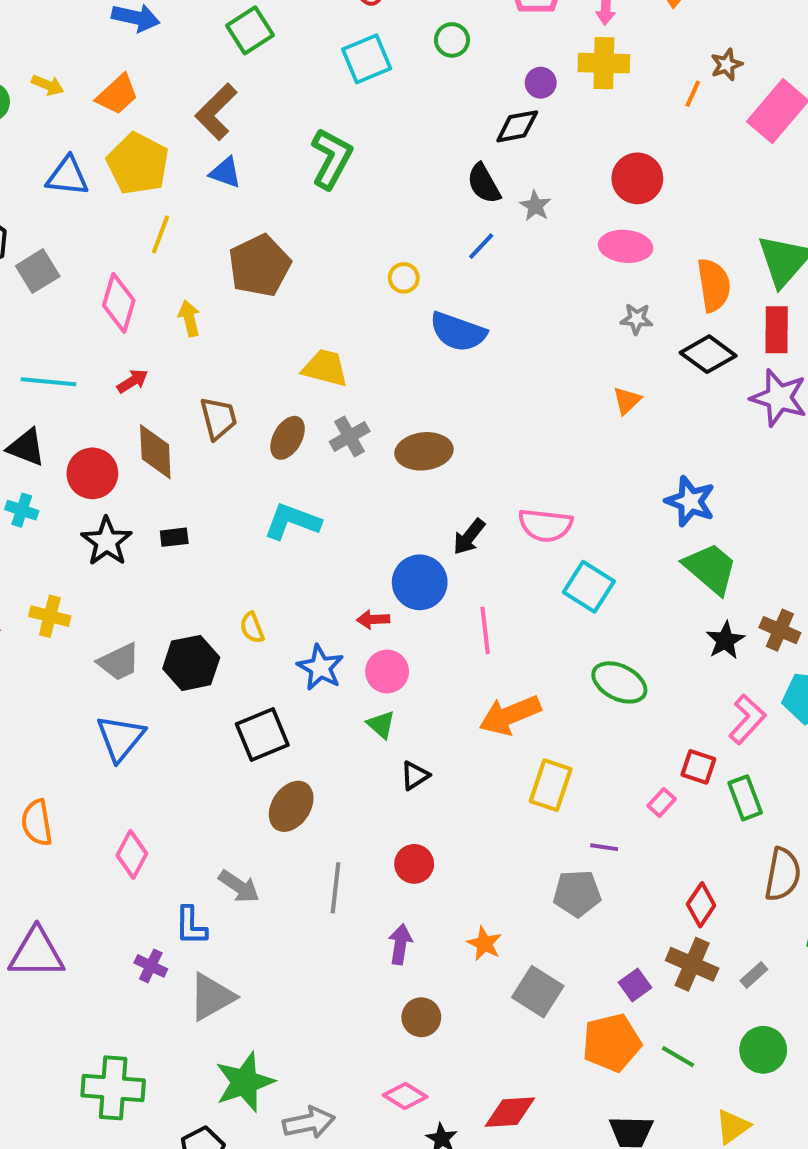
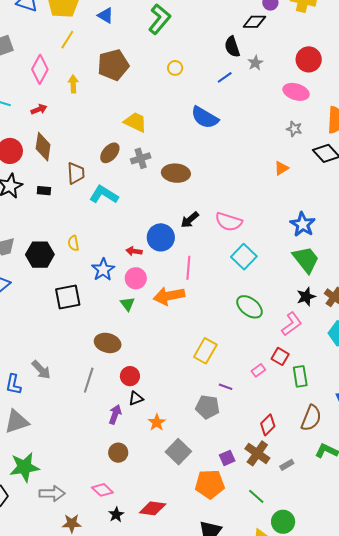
yellow circle: (404, 278) -> (175, 68), moved
brown trapezoid: (218, 418) -> (76, 173), moved
orange arrow: (510, 715) -> (169, 296), moved
pink L-shape: (747, 719) -> (292, 324), moved
black triangle: (415, 776) -> (136, 398), moved
brown ellipse: (291, 806) -> (108, 343), moved, turned 60
green circle: (763, 1050) -> (283, 522), moved
green line: (678, 1057) -> (256, 496), moved

